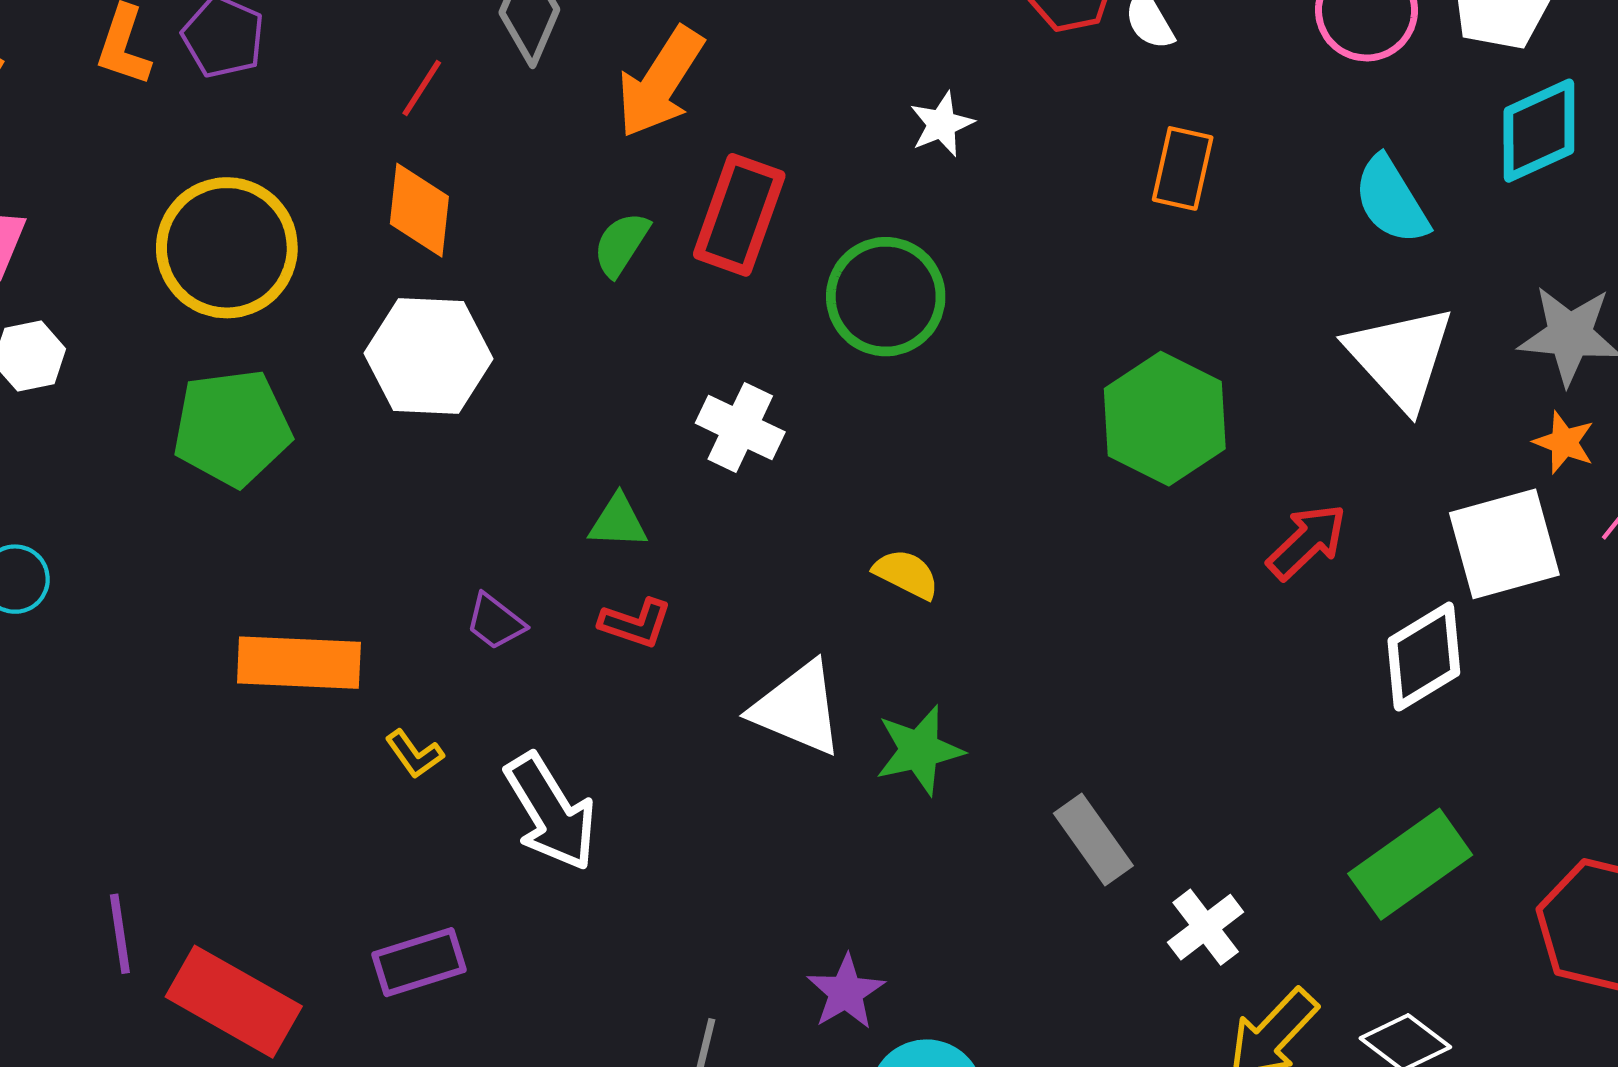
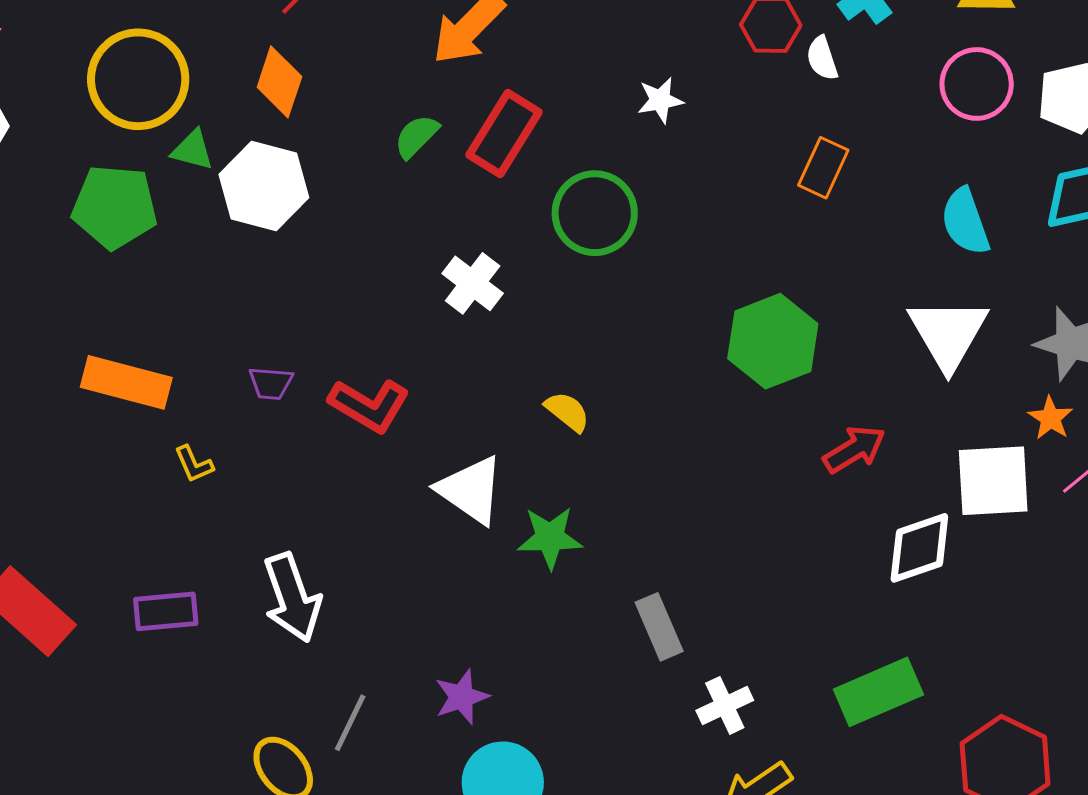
green triangle: (618, 522) -> (193, 150), moved
purple trapezoid: (495, 622) -> (271, 383), turned -45
red L-shape: (635, 623) -> (369, 405), size x1.5
white arrow: (551, 812) -> (292, 598), moved

